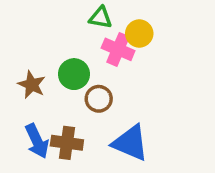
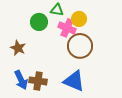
green circle: (74, 74) -> (39, 22), moved
brown circle: (99, 99) -> (80, 46), moved, size x1.6

